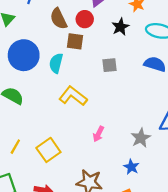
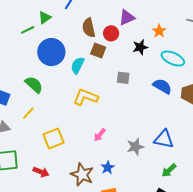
yellow L-shape: (73, 96) -> (86, 97), turned -30
yellow line: (15, 147) -> (28, 113), moved
blue star: (131, 167) -> (108, 168), moved

